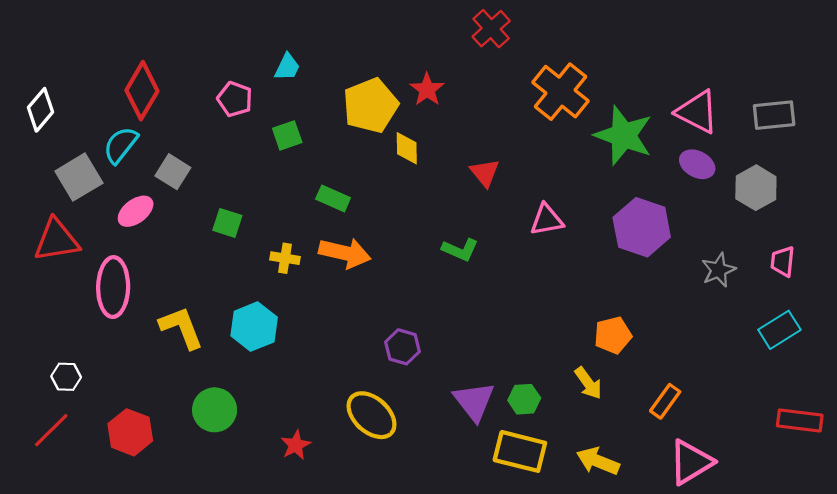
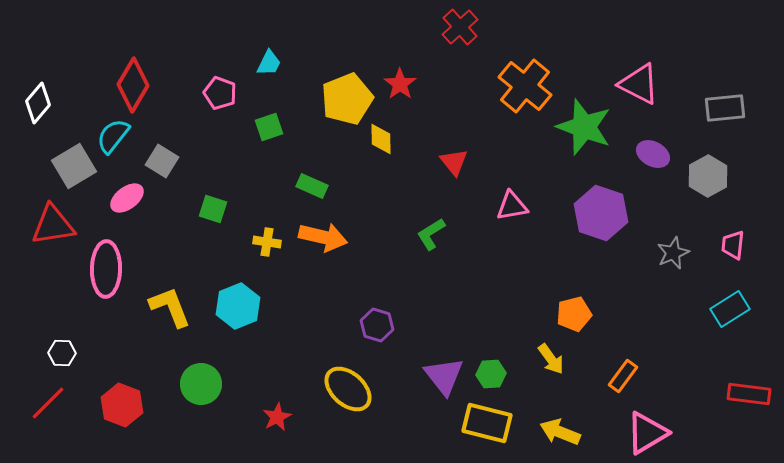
pink triangle: (697, 112) -> (639, 84), moved
green L-shape: (460, 250) -> (431, 234), turned 124

